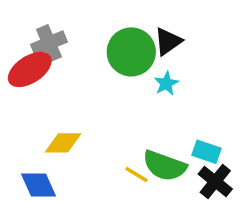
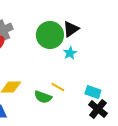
green semicircle: (165, 166) -> (43, 97), moved, size x0.7
yellow line: (137, 174) -> (58, 87), moved

